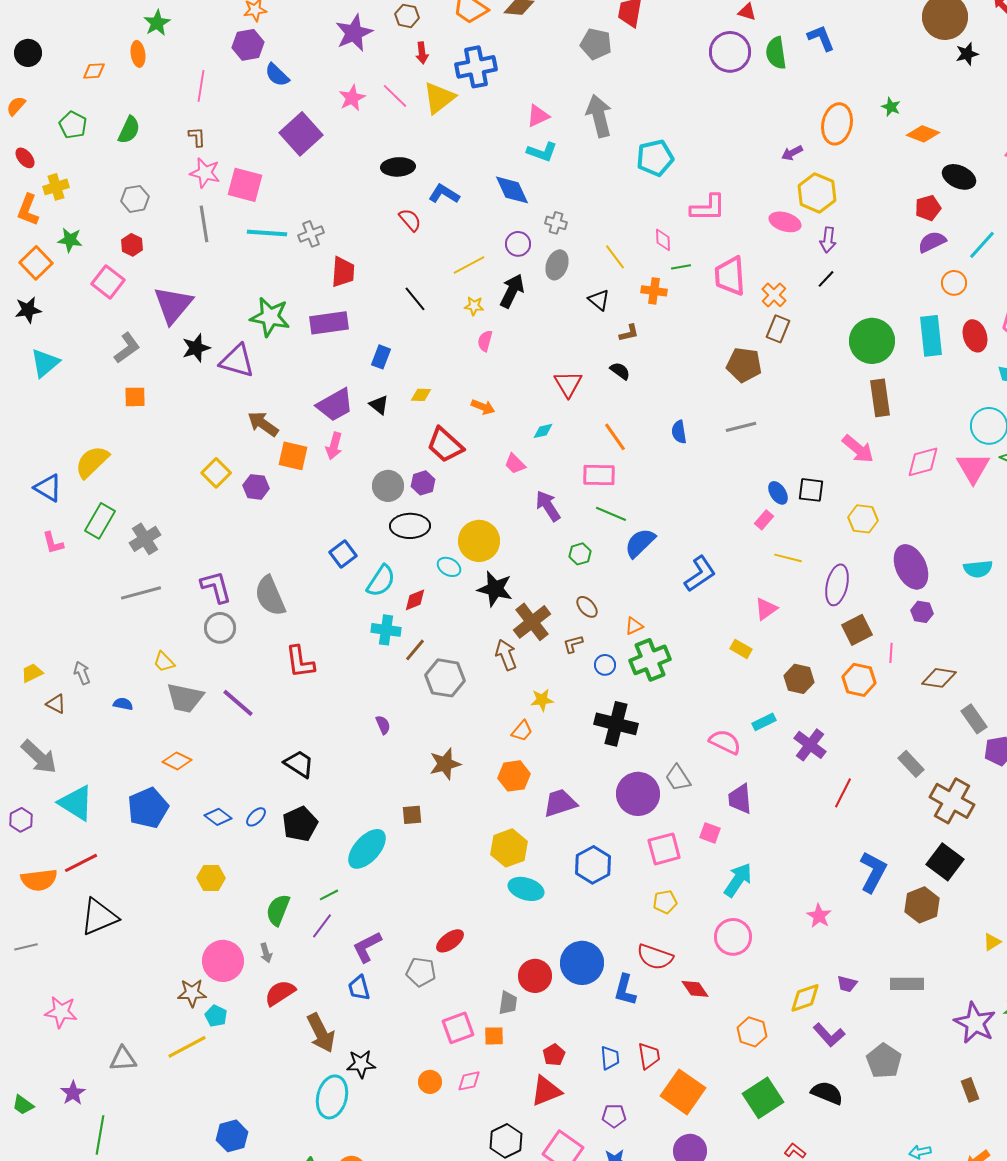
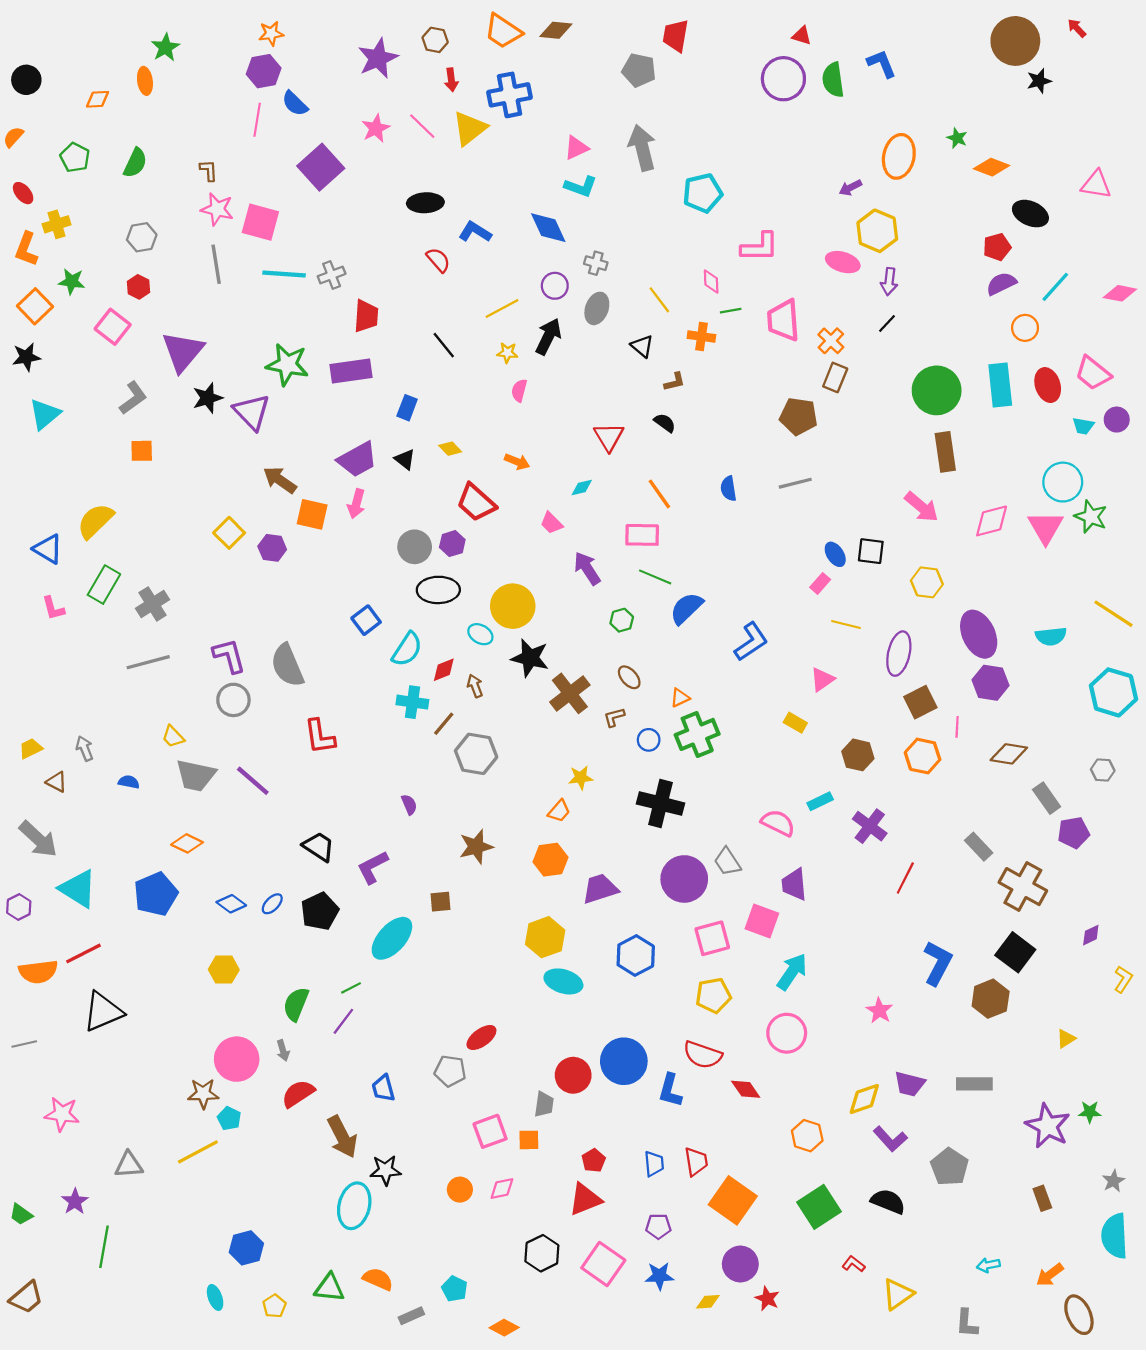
pink line: (201, 86) -> (257, 120), moved
purple triangle: (237, 361) -> (252, 412), turned 30
yellow diamond: (421, 395) -> (450, 449), turned 45
purple hexagon: (922, 612) -> (991, 683), size x1.5
brown arrow: (506, 655) -> (475, 686), moved, size x0.7
pink square: (710, 833) -> (762, 921), size x1.5
yellow pentagon: (665, 902) -> (713, 995), size x1.4
purple L-shape: (367, 947) -> (373, 867), moved
purple trapezoid: (847, 984) -> (910, 1084), size x1.4

